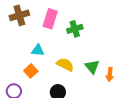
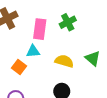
pink rectangle: (50, 19) -> (40, 29), moved
orange square: (31, 71) -> (19, 67), moved

